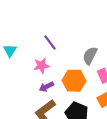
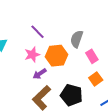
orange hexagon: (74, 81) -> (57, 56), moved

